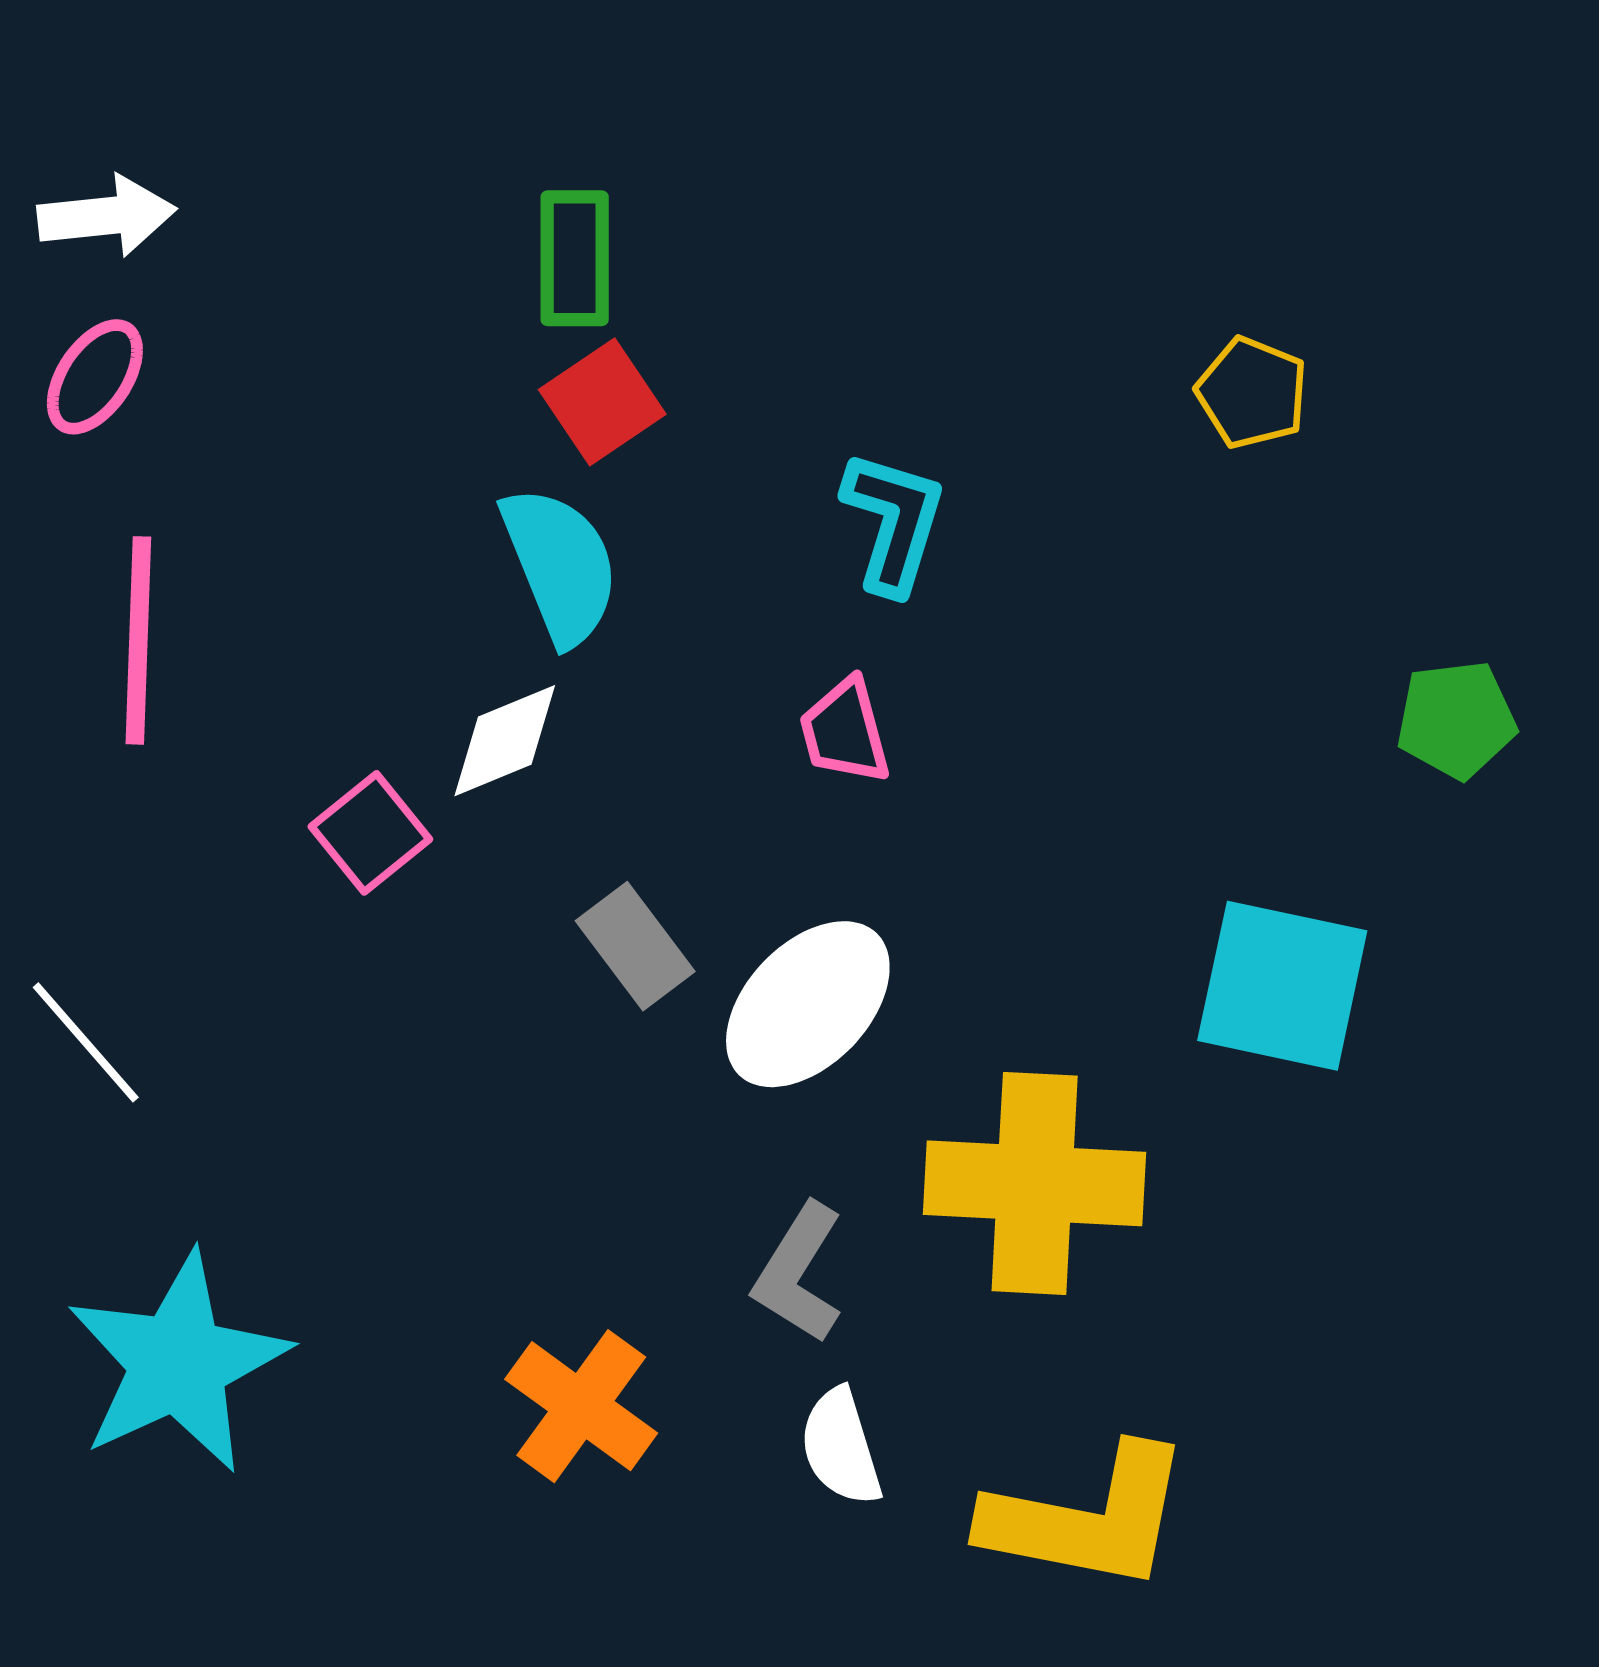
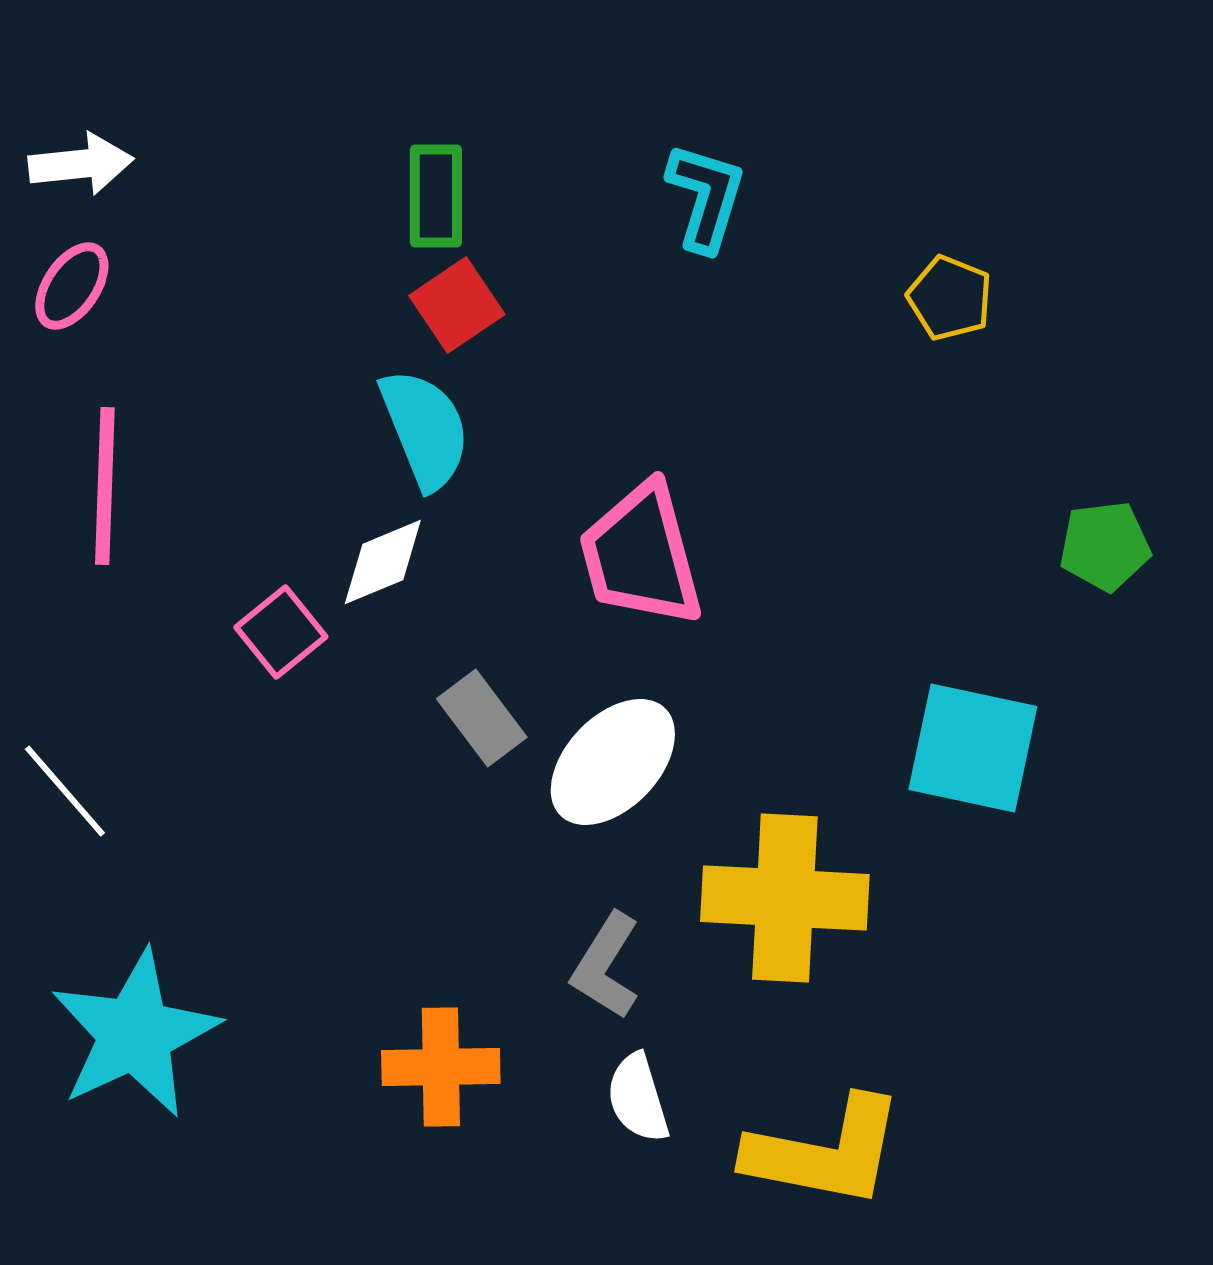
cyan L-shape: (894, 522) -> (706, 197), moved
pink trapezoid: (845, 731) -> (641, 555), size x1.8
orange cross: (581, 1406) -> (441, 1067), turned -37

